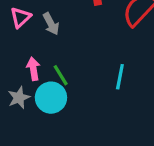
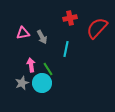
pink triangle: (21, 17) -> (23, 33), turned 32
cyan line: (120, 77) -> (66, 49), moved

